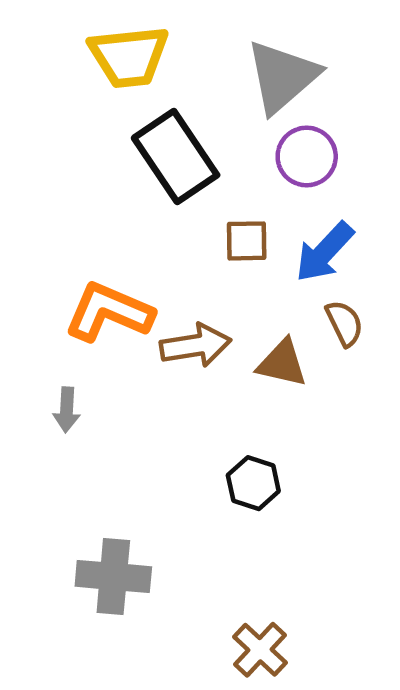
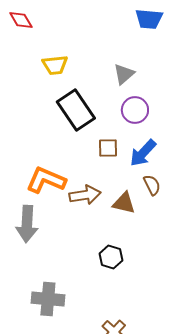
yellow trapezoid: (129, 56) -> (55, 65), size x0.7
gray triangle: (282, 76) -> (124, 74), size x0.6
gray arrow: (67, 410) -> (27, 224), size x1.8

